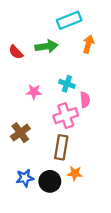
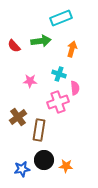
orange arrow: (88, 44) -> (72, 49), moved
brown rectangle: (61, 147) -> (39, 130), moved
orange star: (75, 173) -> (66, 166), moved
blue star: (25, 178) -> (22, 169), moved

